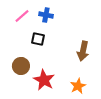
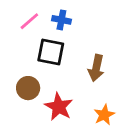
black square: (38, 39) -> (51, 52), size x1.5
brown arrow: (83, 51) -> (96, 68), moved

